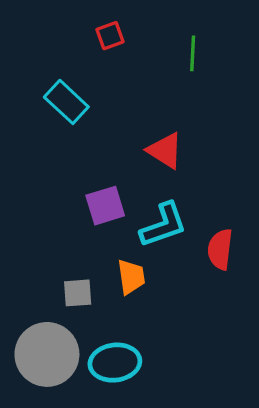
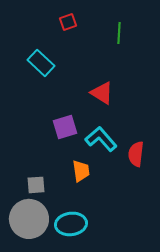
cyan L-shape: (163, 225) -> (101, 139), turned -112
gray square: (78, 293) -> (36, 185), moved

